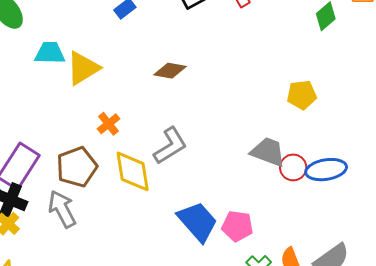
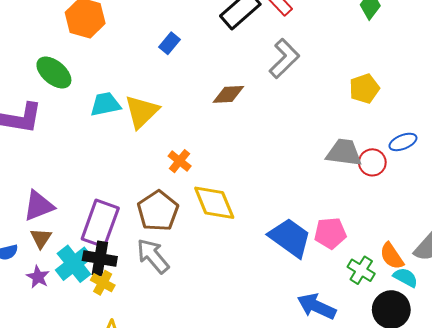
gray L-shape: (170, 146) -> (284, 58), moved
blue ellipse: (326, 170) -> (403, 142), moved, size x0.7

